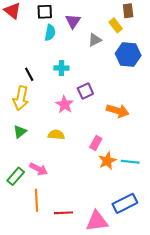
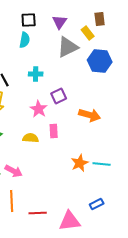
black square: (45, 12) -> (29, 20), moved
purple triangle: (73, 21) -> (60, 22), moved
gray triangle: (95, 40) -> (68, 47), size x1.6
pink rectangle: (96, 143) -> (54, 131), moved, turned -32
blue rectangle: (125, 203) -> (97, 204), size x0.6

